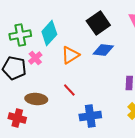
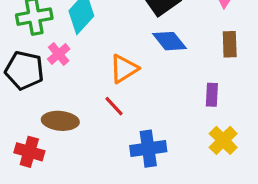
blue diamond: (103, 50) -> (169, 41), turned 45
orange triangle: (70, 55) -> (124, 69), moved

